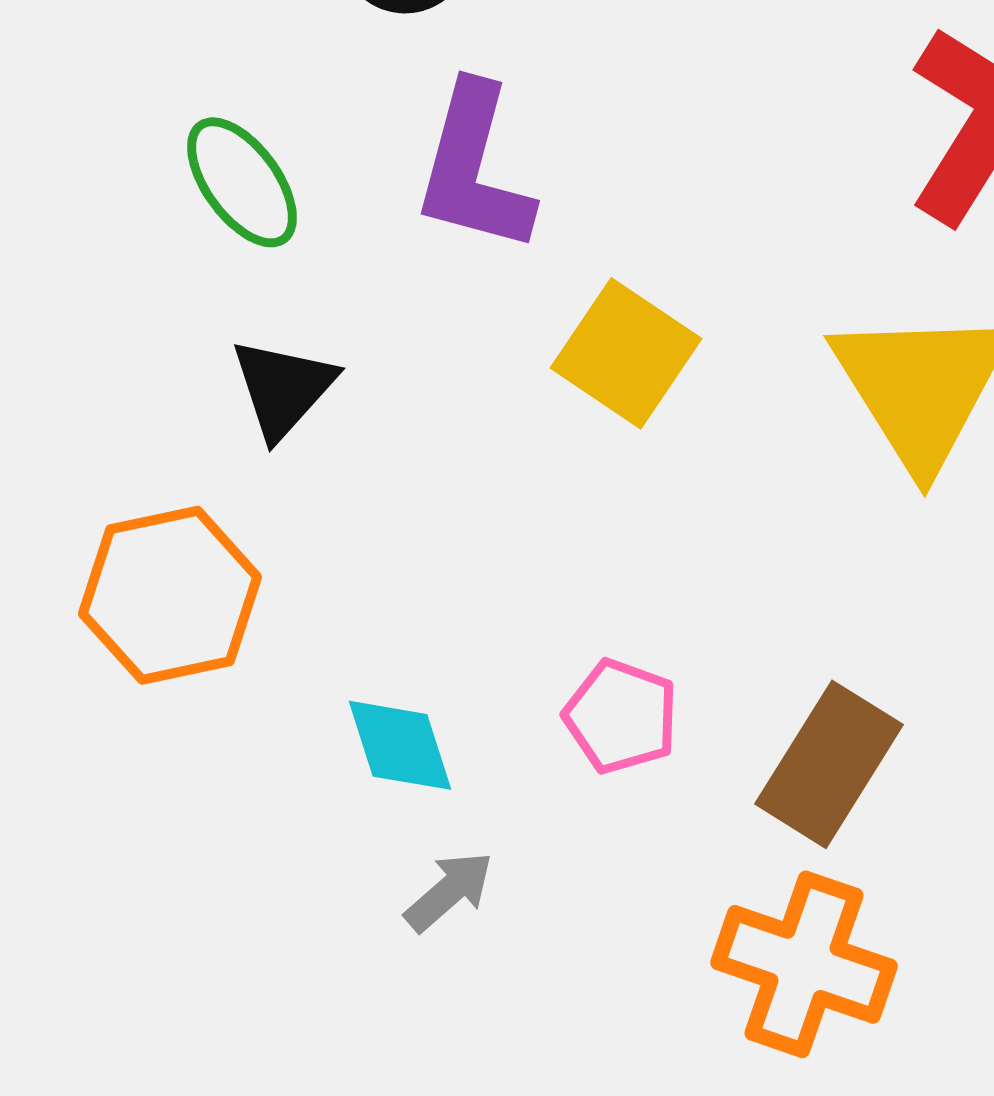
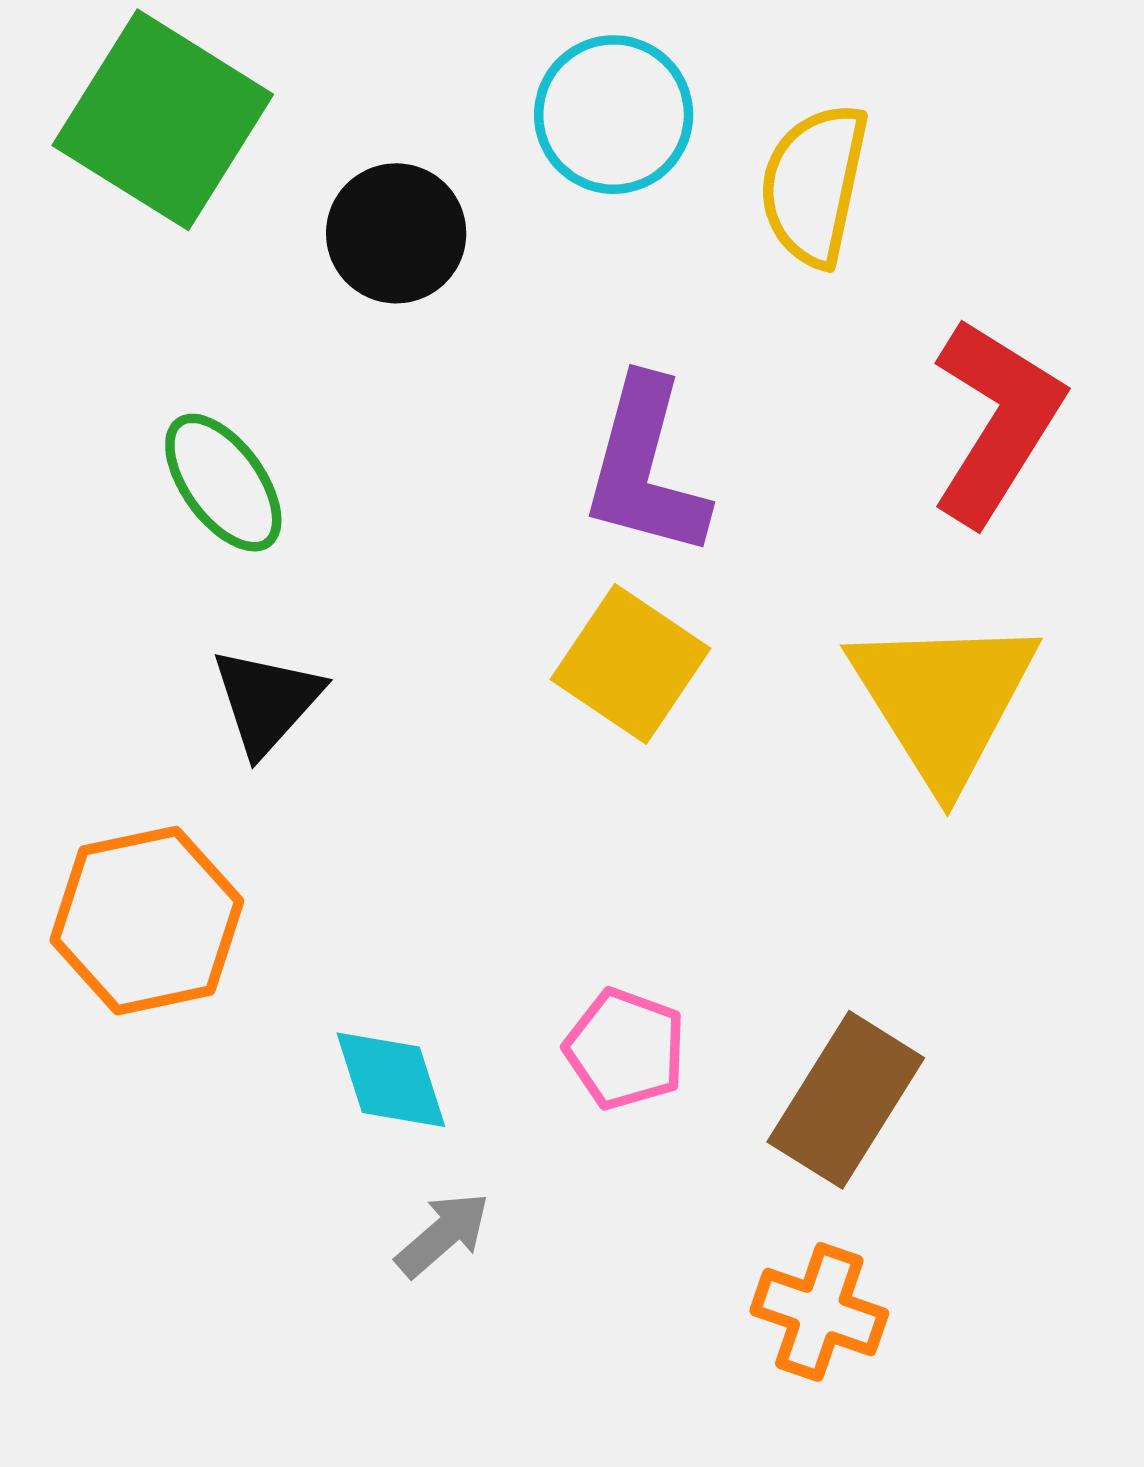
purple L-shape: (474, 168) -> (645, 468), moved
orange cross: (804, 964) -> (819, 1312), size x0.7

